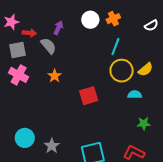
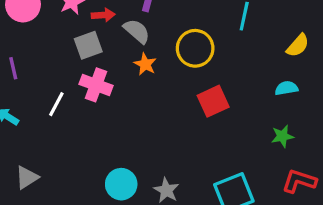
yellow circle: (122, 71) -> (195, 48), moved
orange star: (55, 76) -> (145, 64), moved
green star: (144, 124) -> (282, 136), moved

